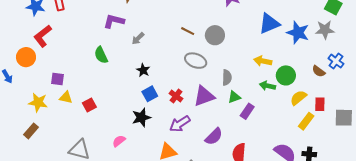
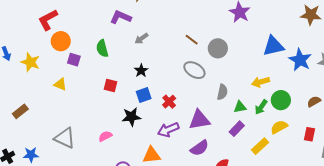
orange circle: (26, 57) -> (61, 41), moved
yellow arrow: (263, 61) -> (261, 82), turned -36
brown semicircle: (319, 71) -> (314, 102), turned 104
purple square: (58, 79) -> (74, 60), moved
green arrow: (268, 86) -> (261, 107), turned -77
purple triangle: (204, 96) -> (199, 120), moved
green triangle: (234, 97) -> (240, 107), moved
yellow semicircle: (298, 98) -> (279, 127), moved
yellow star: (38, 102) -> (30, 62), moved
red square: (89, 105) -> (110, 86), moved, turned 32
yellow rectangle: (306, 121) -> (260, 146), moved

